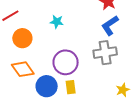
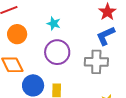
purple circle: (66, 62) -> (57, 52), moved

